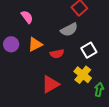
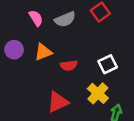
gray semicircle: (69, 30) -> (65, 19), moved

